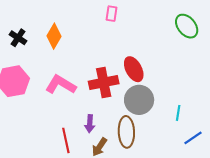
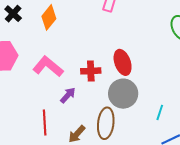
red cross: (104, 82) -> (91, 71), size x0.7
purple arrow: (90, 124) -> (68, 95), moved, turned -150

